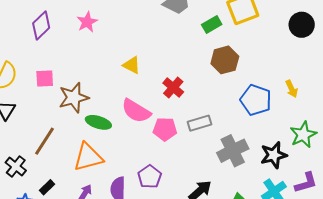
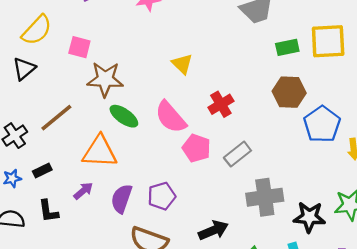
blue pentagon: (256, 100) -> (322, 124), moved
gray rectangle: (199, 123) -> (237, 154), turned -40

